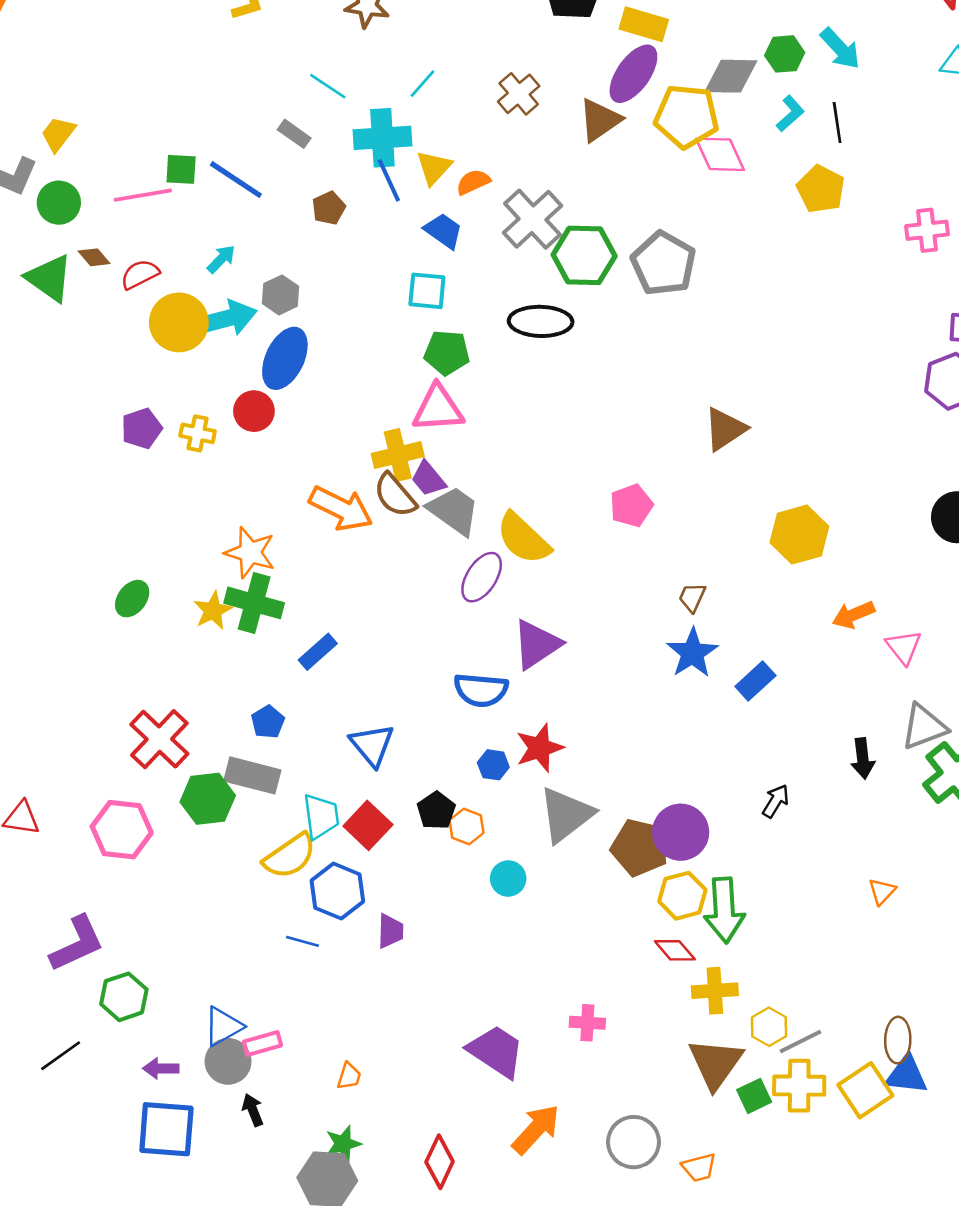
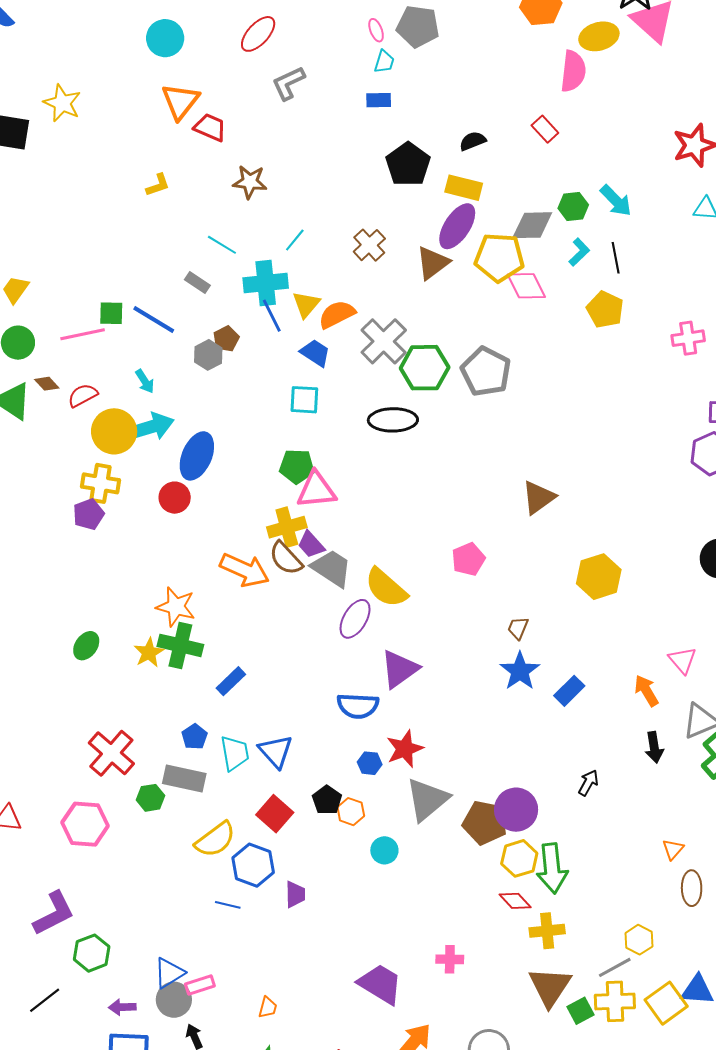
orange semicircle: (473, 182) -> (337, 314), size x1.4
cyan arrow: (221, 259) -> (145, 381), turned 105
gray hexagon: (281, 295) -> (208, 355), moved
green pentagon: (447, 353) -> (297, 466), moved
yellow cross: (198, 433) -> (100, 483), moved, size x1.4
orange arrow: (853, 615) -> (646, 691), moved, turned 84
green hexagon: (208, 799) -> (150, 798), size x0.7
cyan trapezoid: (321, 816) -> (235, 753), moved
yellow hexagon: (769, 1027) -> (639, 940), moved
brown ellipse: (898, 1040) -> (692, 888), moved

